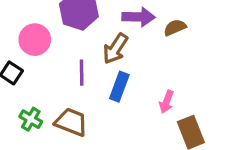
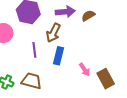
pink arrow: (167, 102) -> (85, 70), moved, turned -48

